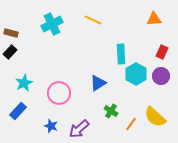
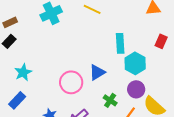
brown rectangle: (11, 33) -> (10, 22), turned -40
purple circle: (161, 76) -> (136, 89), moved
pink circle: (59, 93) -> (71, 82), moved

